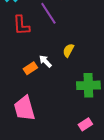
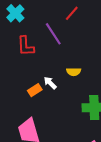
yellow semicircle: (68, 50) -> (74, 72), turned -120

